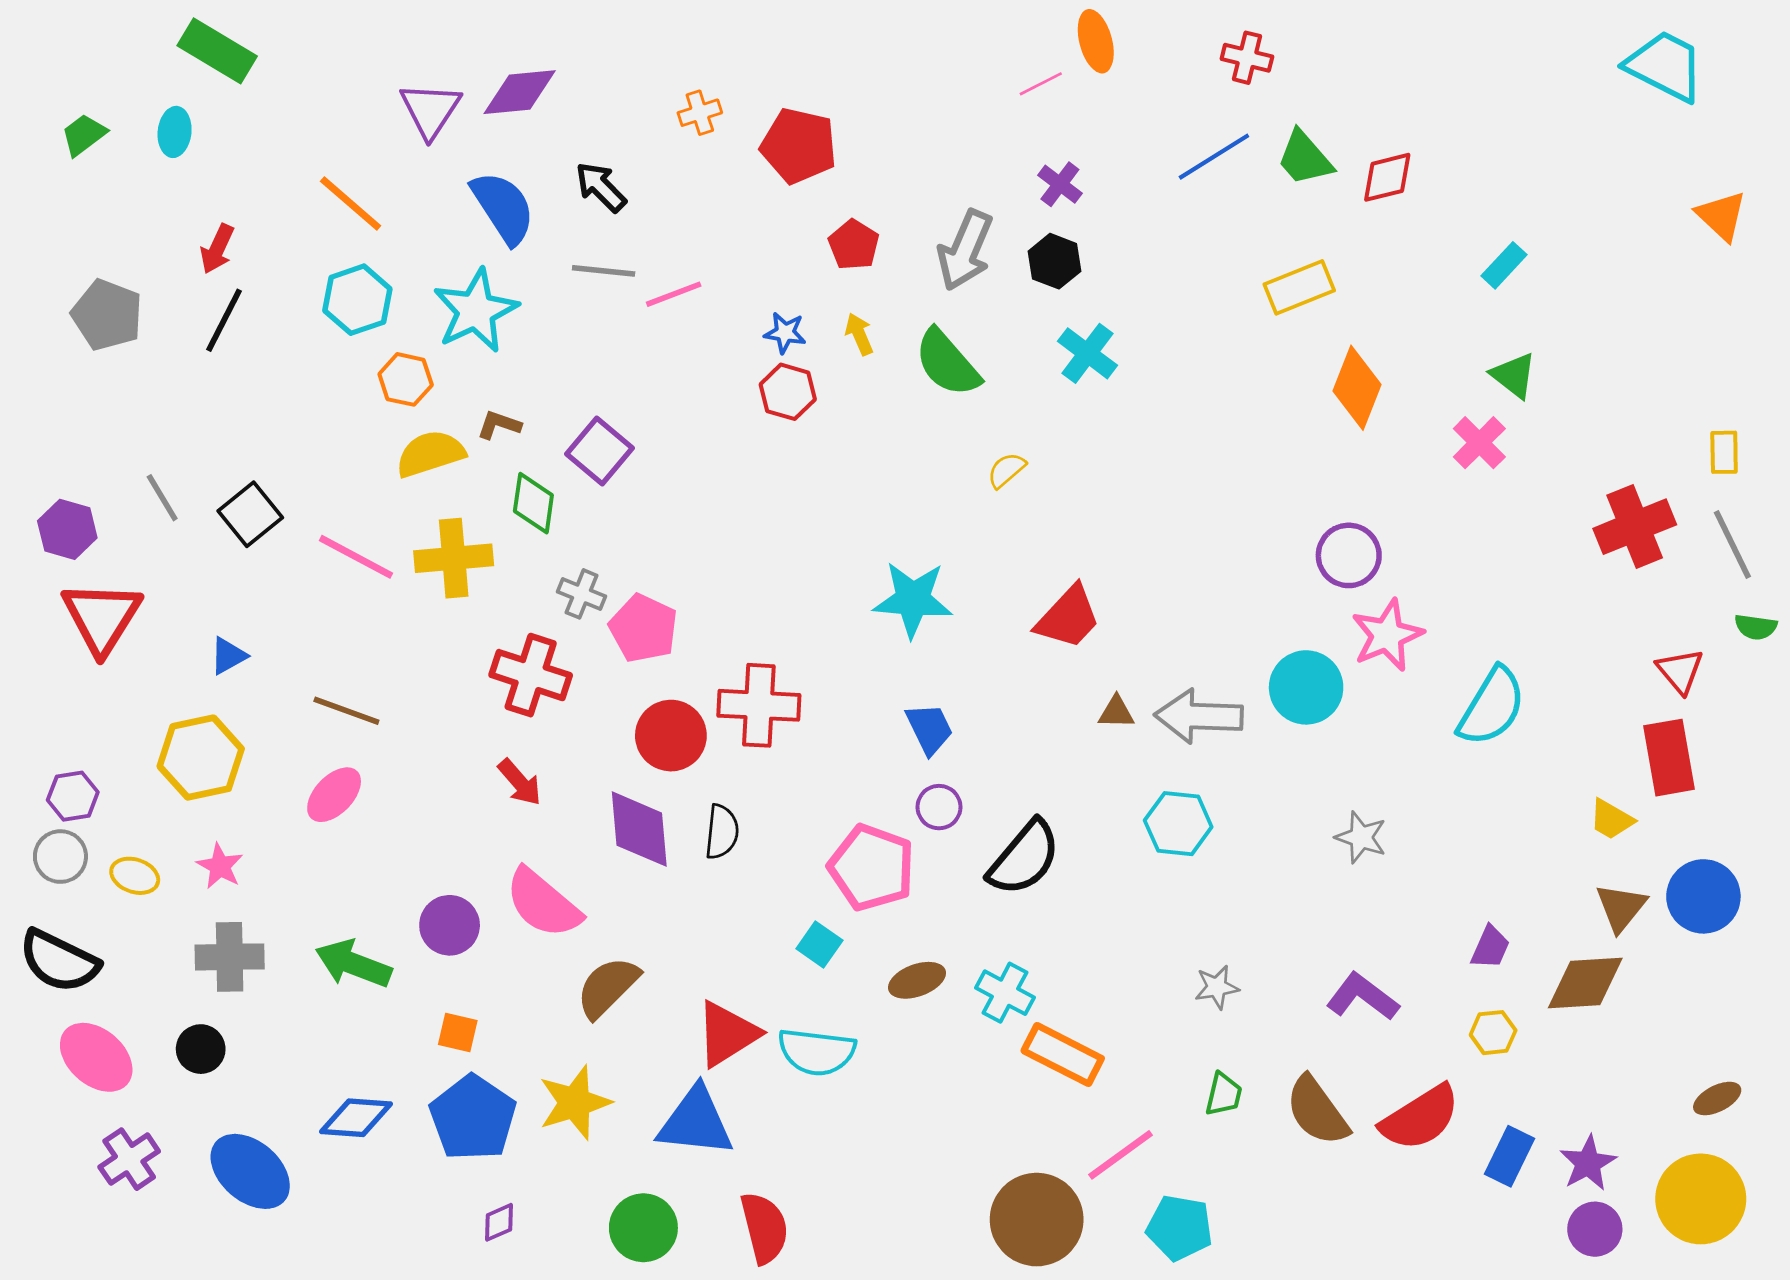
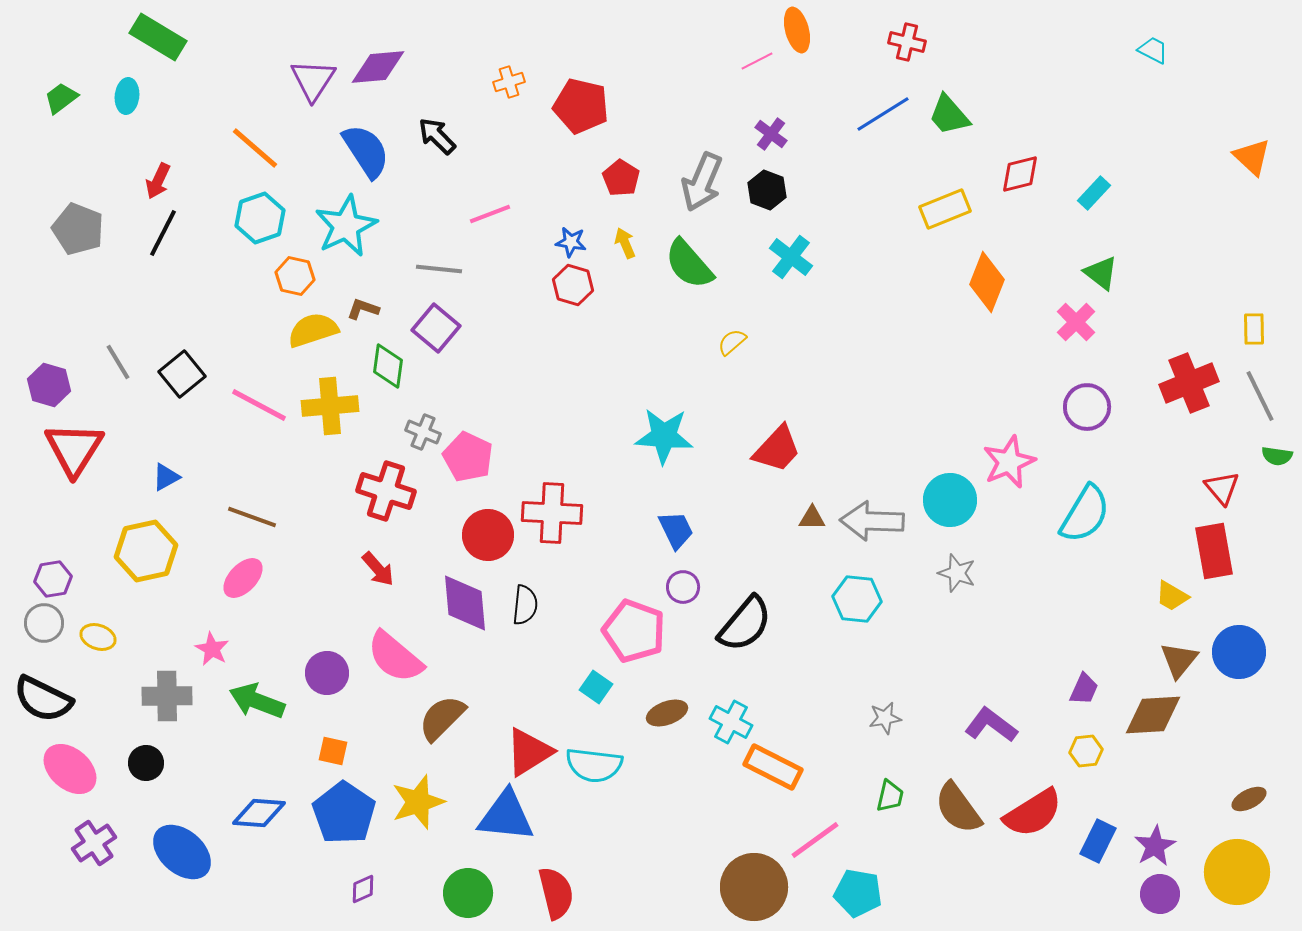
cyan trapezoid: (1665, 66) -> (1153, 50), moved, size x0.5
red diamond: (1387, 177) -> (1020, 174), moved
gray line: (604, 271) -> (439, 269), moved
purple circle: (1349, 555) -> (1087, 407), moved
gray star: (1361, 837) -> (957, 573), moved
pink star: (220, 866) -> (212, 649), moved

